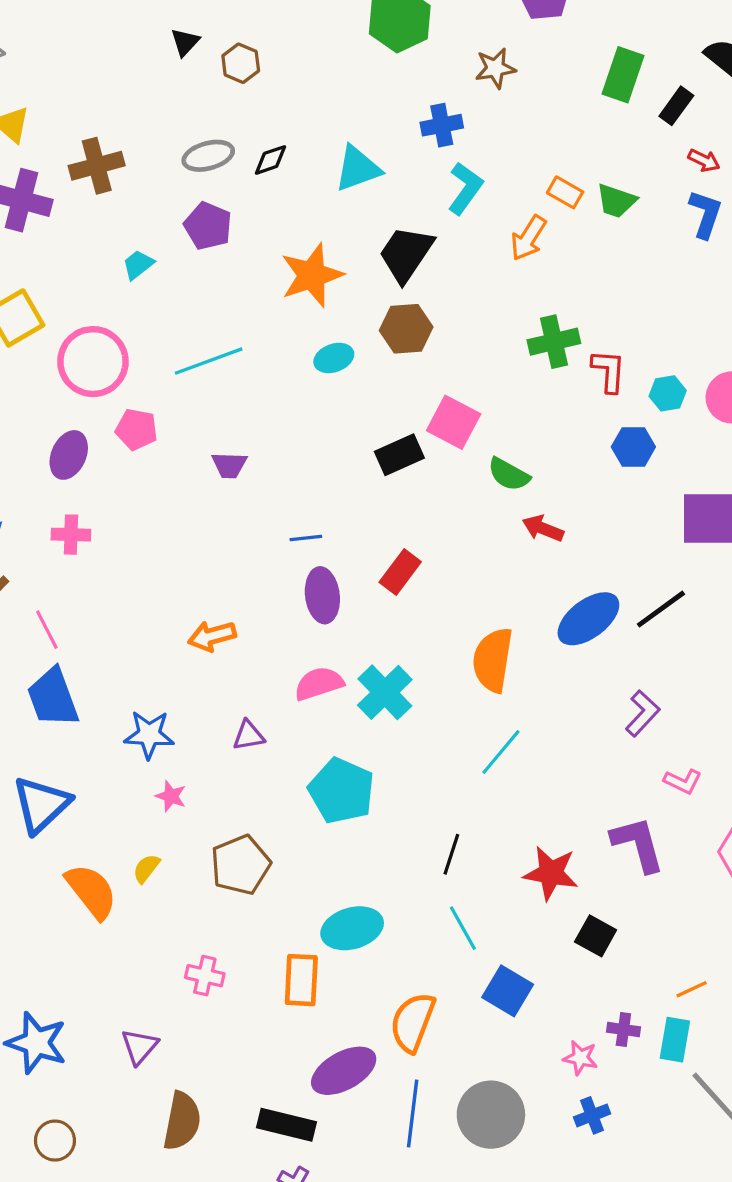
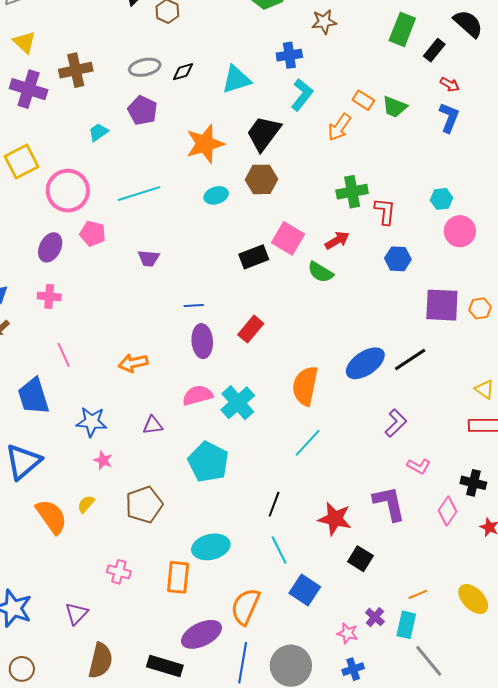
cyan hexagon: (668, 393) -> (441, 199), moved
red arrow: (543, 528) -> (337, 240), moved, turned 125
pink line: (47, 630) -> (64, 355), moved
purple cross: (623, 1030) -> (375, 617), turned 30

